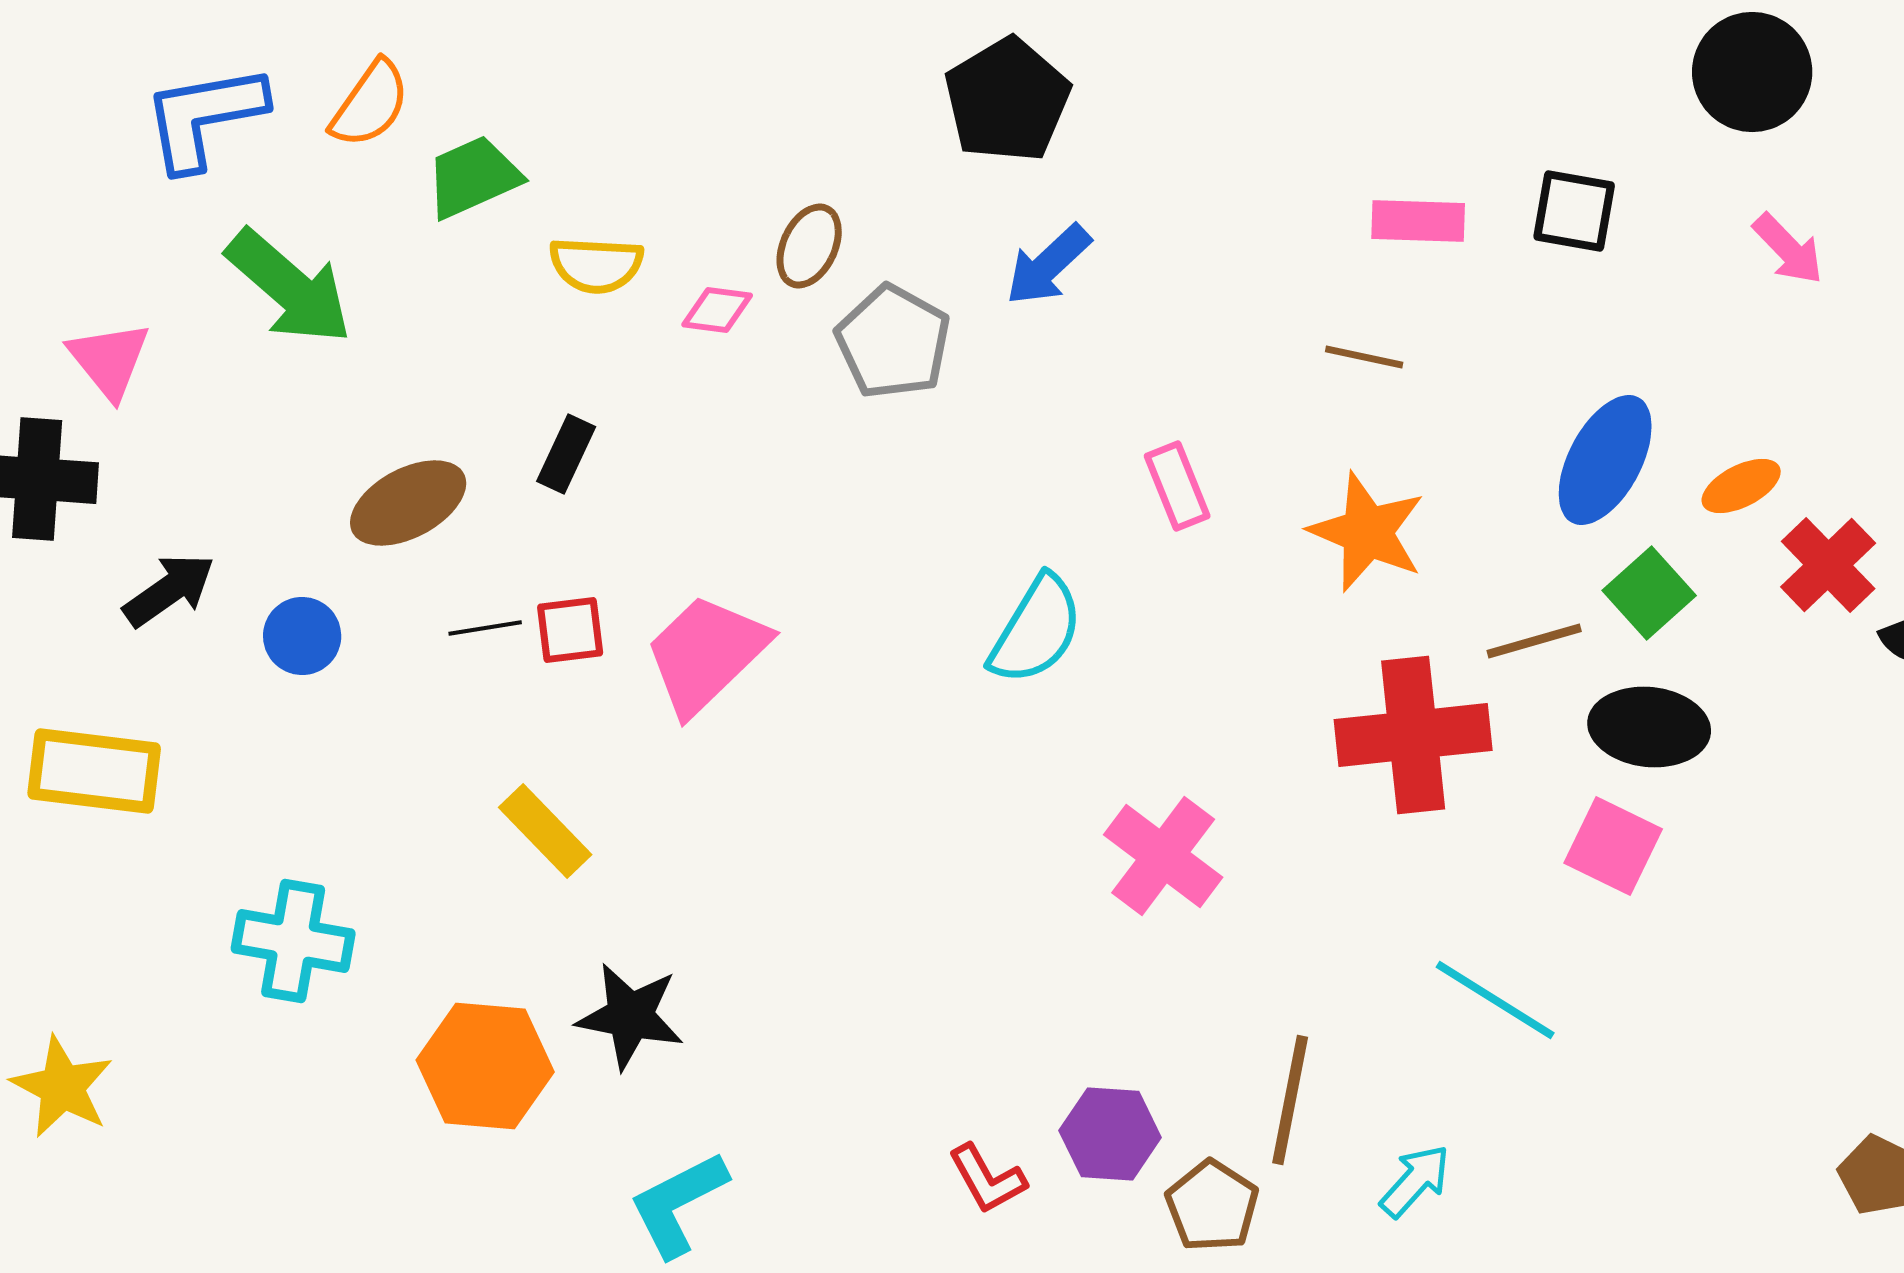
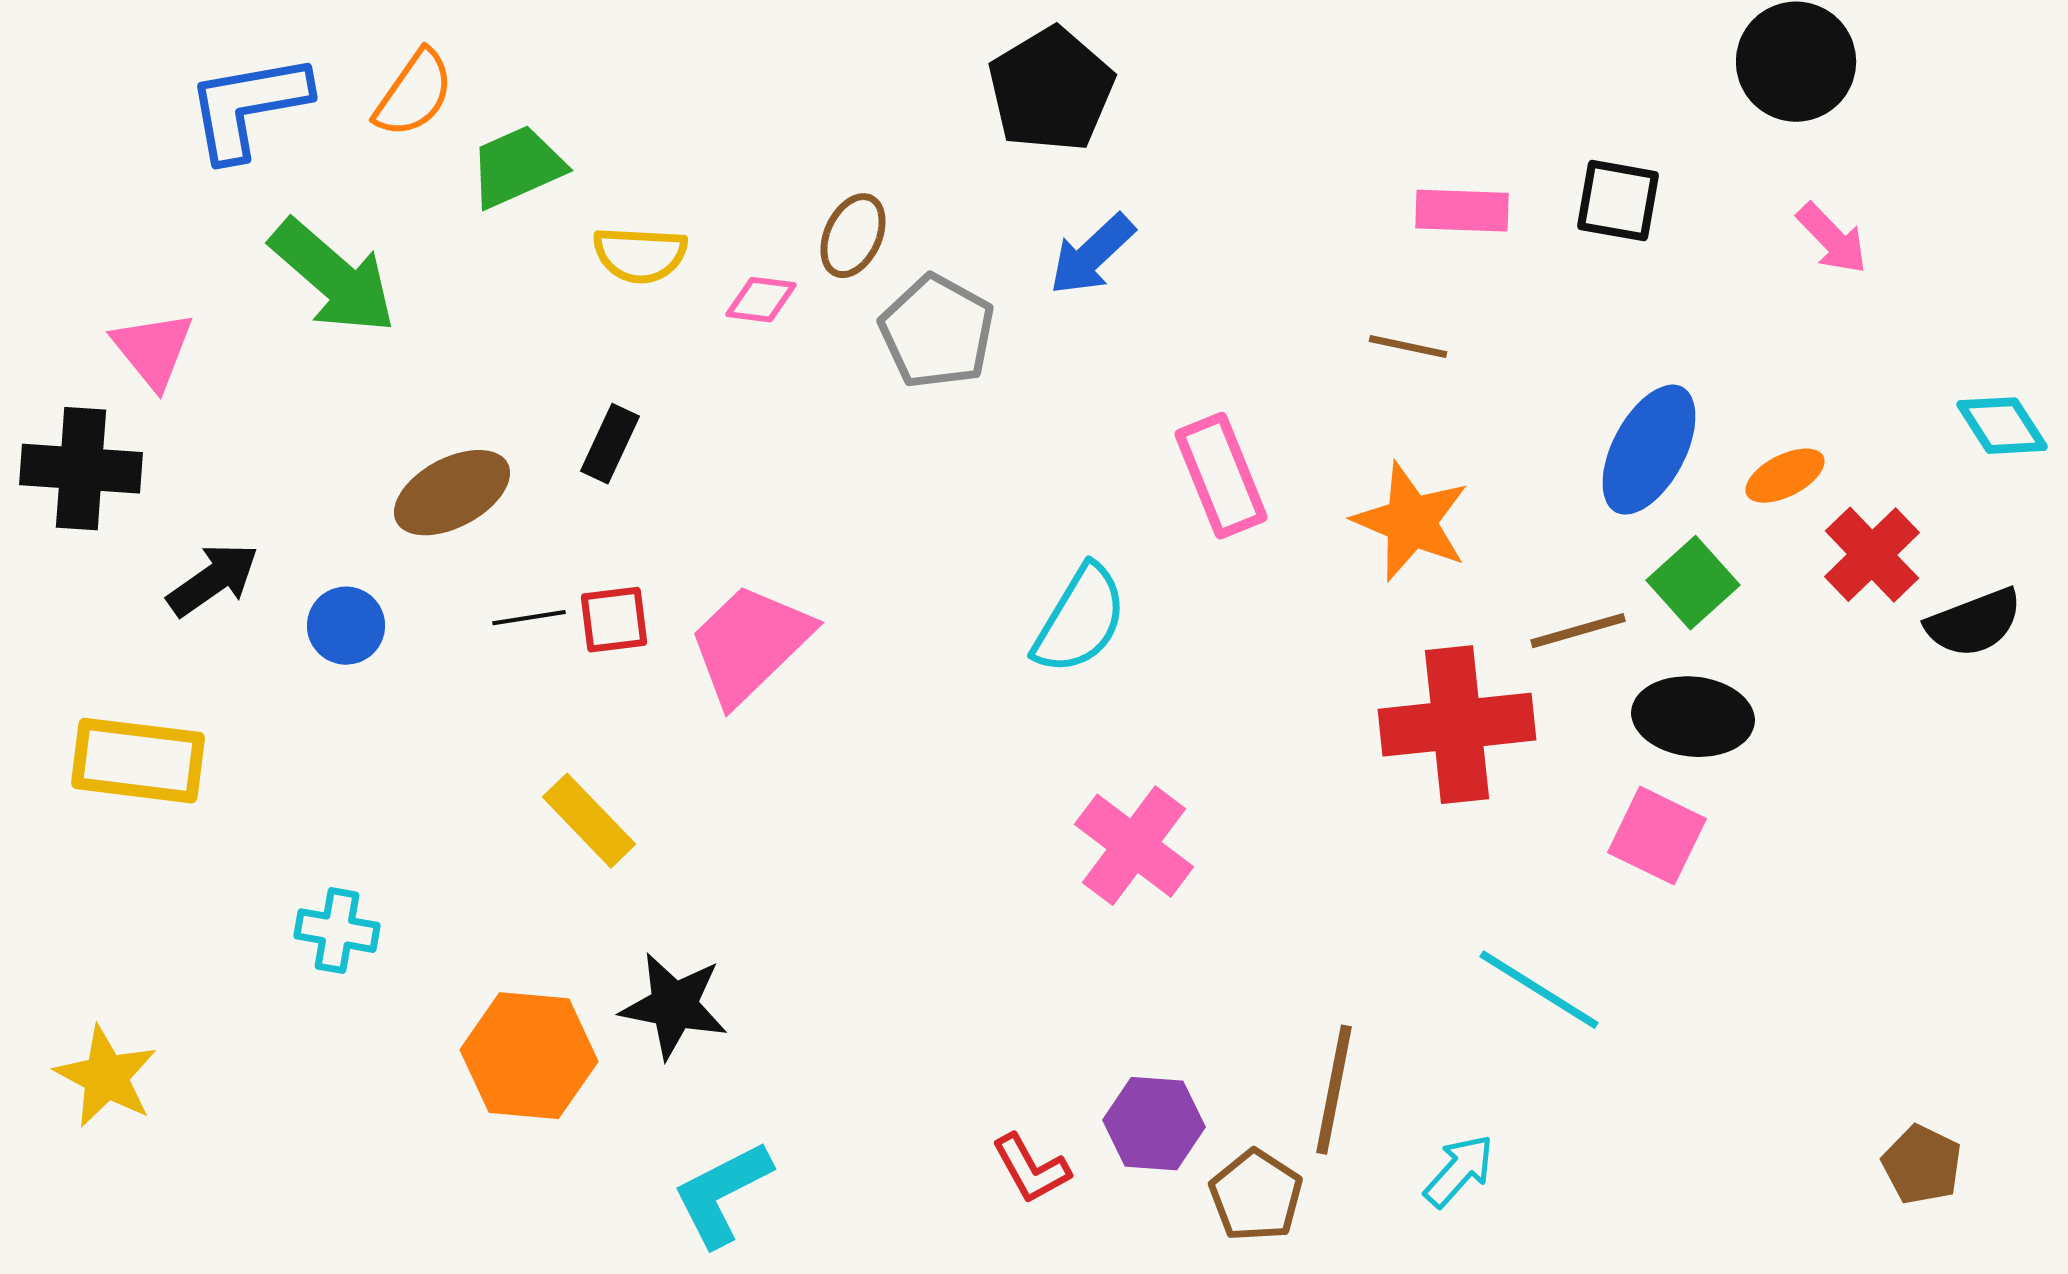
pink rectangle: (1177, 486) -> (1221, 476), size x1.4
pink cross: (1163, 856) -> (1134, 846), moved
cyan cross: (293, 941) -> (337, 931), size x0.7

